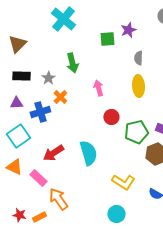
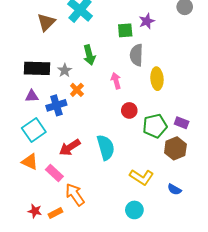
brown triangle: (17, 44) -> (46, 22), moved
gray semicircle: (138, 58) -> (136, 55), moved, size x1.5
black rectangle: (21, 76) -> (37, 68), size x1.4

